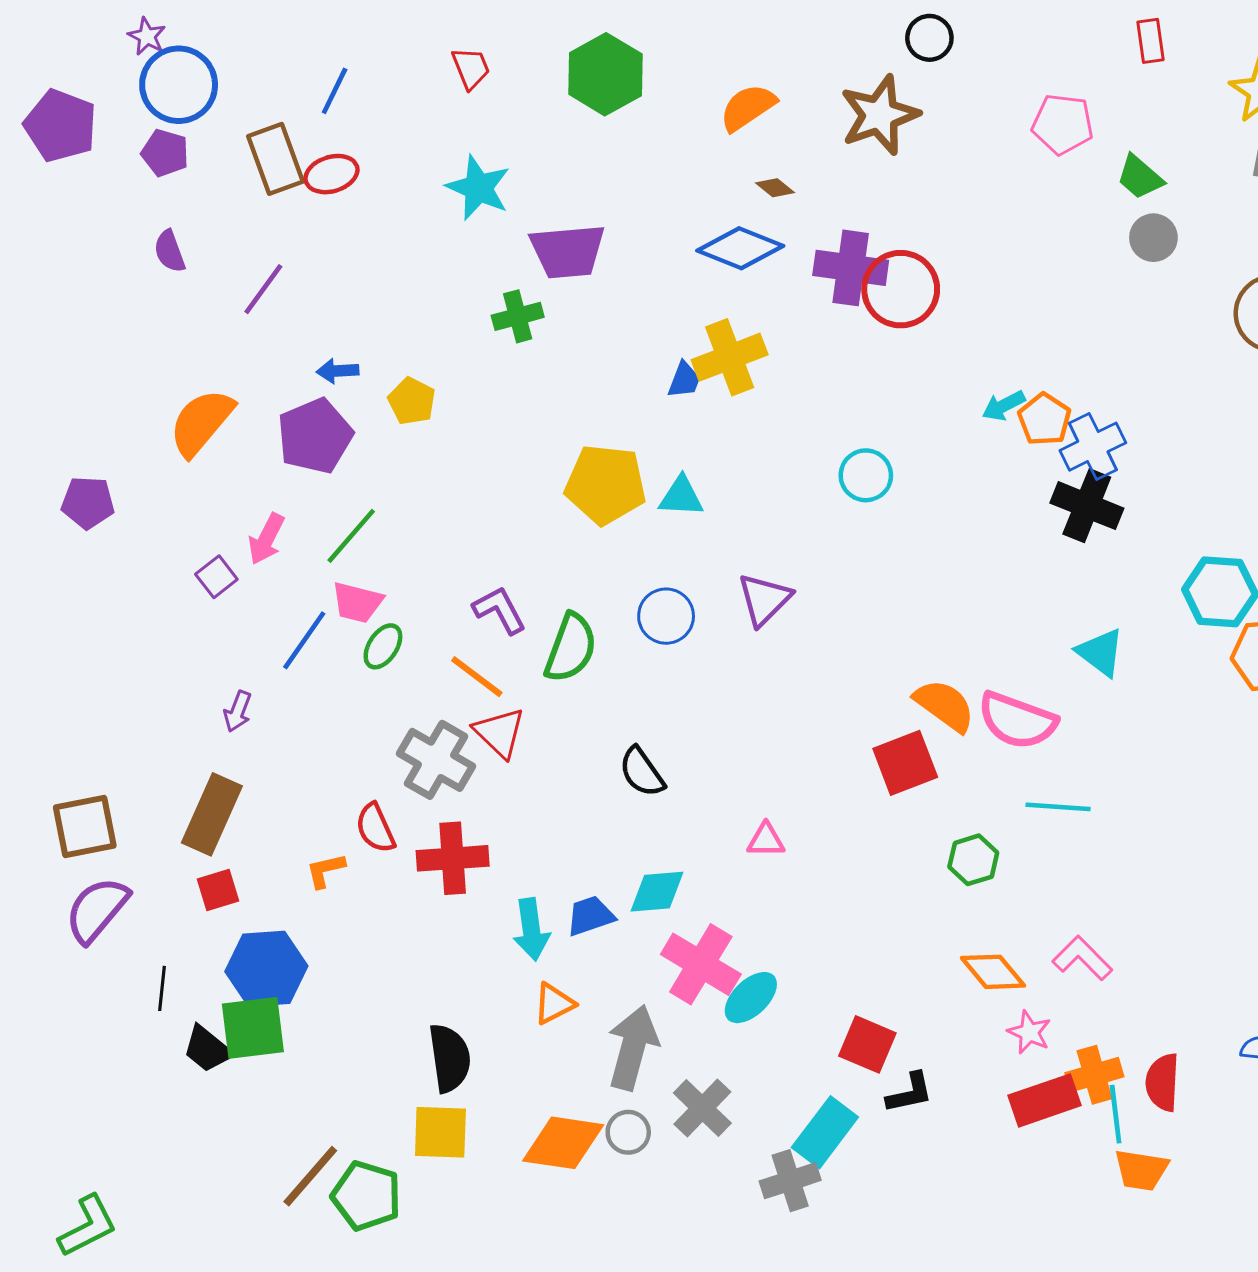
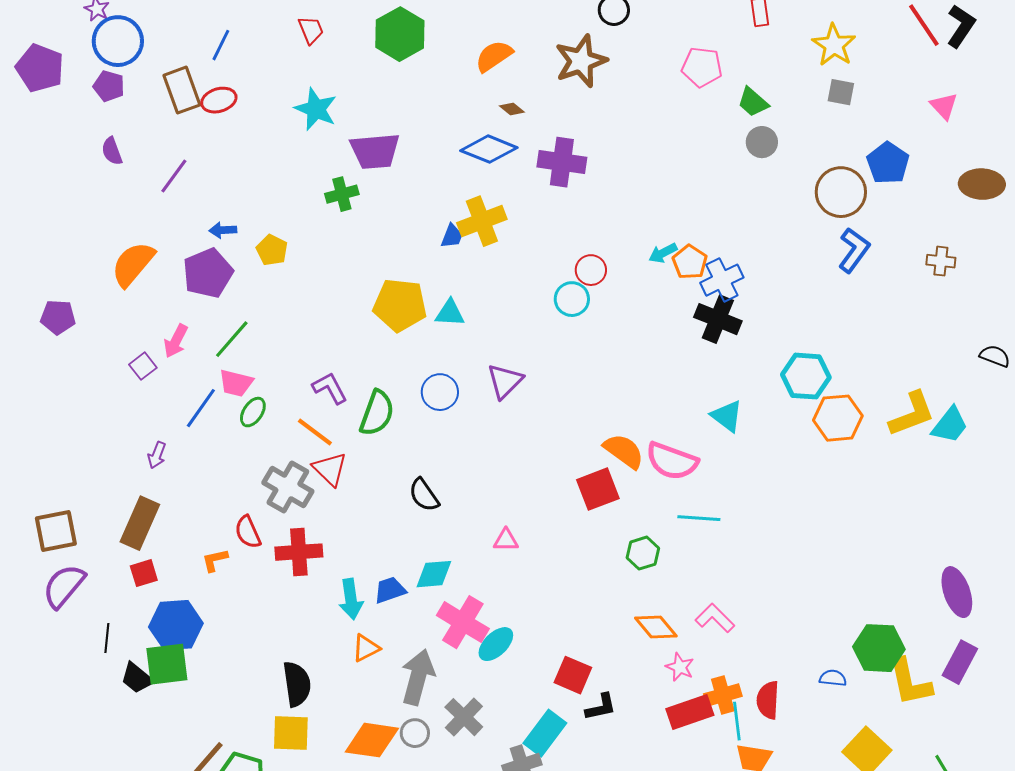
red circle: (901, 289) -> (591, 270), moved, size x0.6

